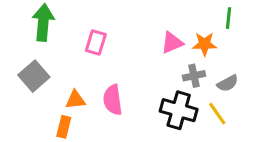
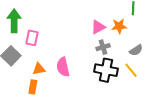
pink rectangle: (96, 42) -> (32, 38), moved
gray cross: (194, 76) -> (103, 47), moved

